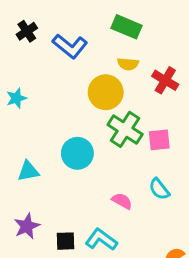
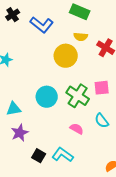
green cross: (125, 129) -> (78, 96), moved
purple star: (27, 226) -> (20, 133), moved
black square: (65, 241) -> (39, 156), turned 32

